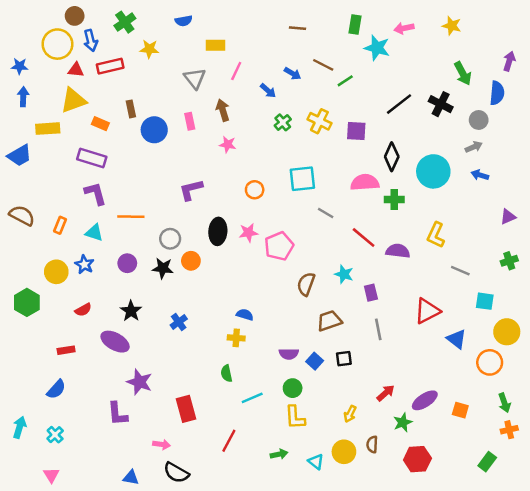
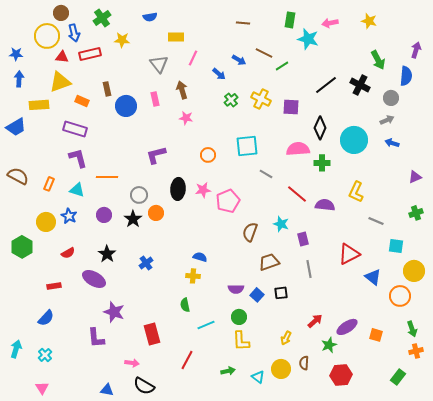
black star: (163, 268) -> (133, 219), turned 30

